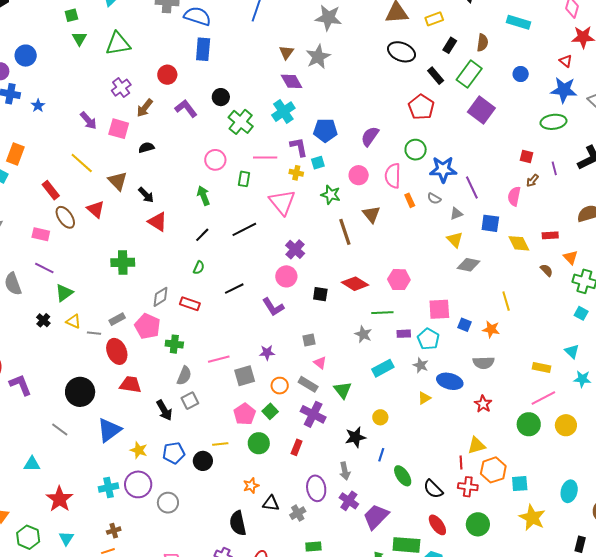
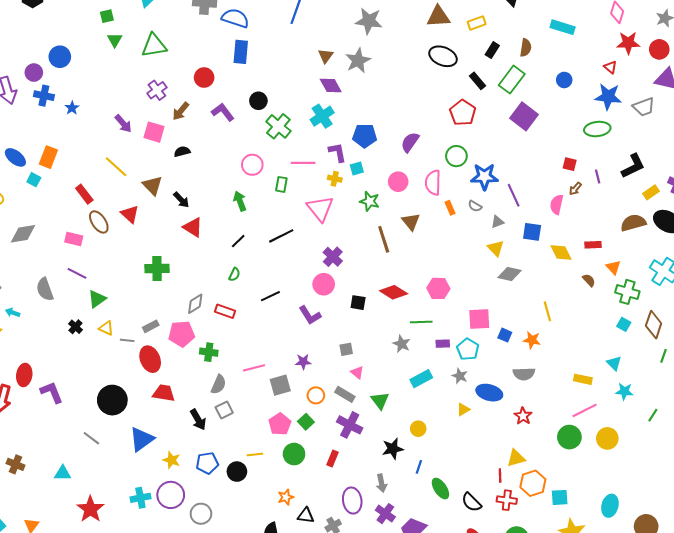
pink pentagon: (147, 326) -> (182, 334), turned -30

